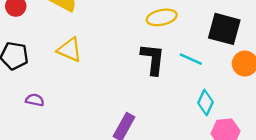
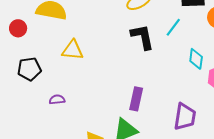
cyan line: (191, 59) -> (173, 27), turned -60

